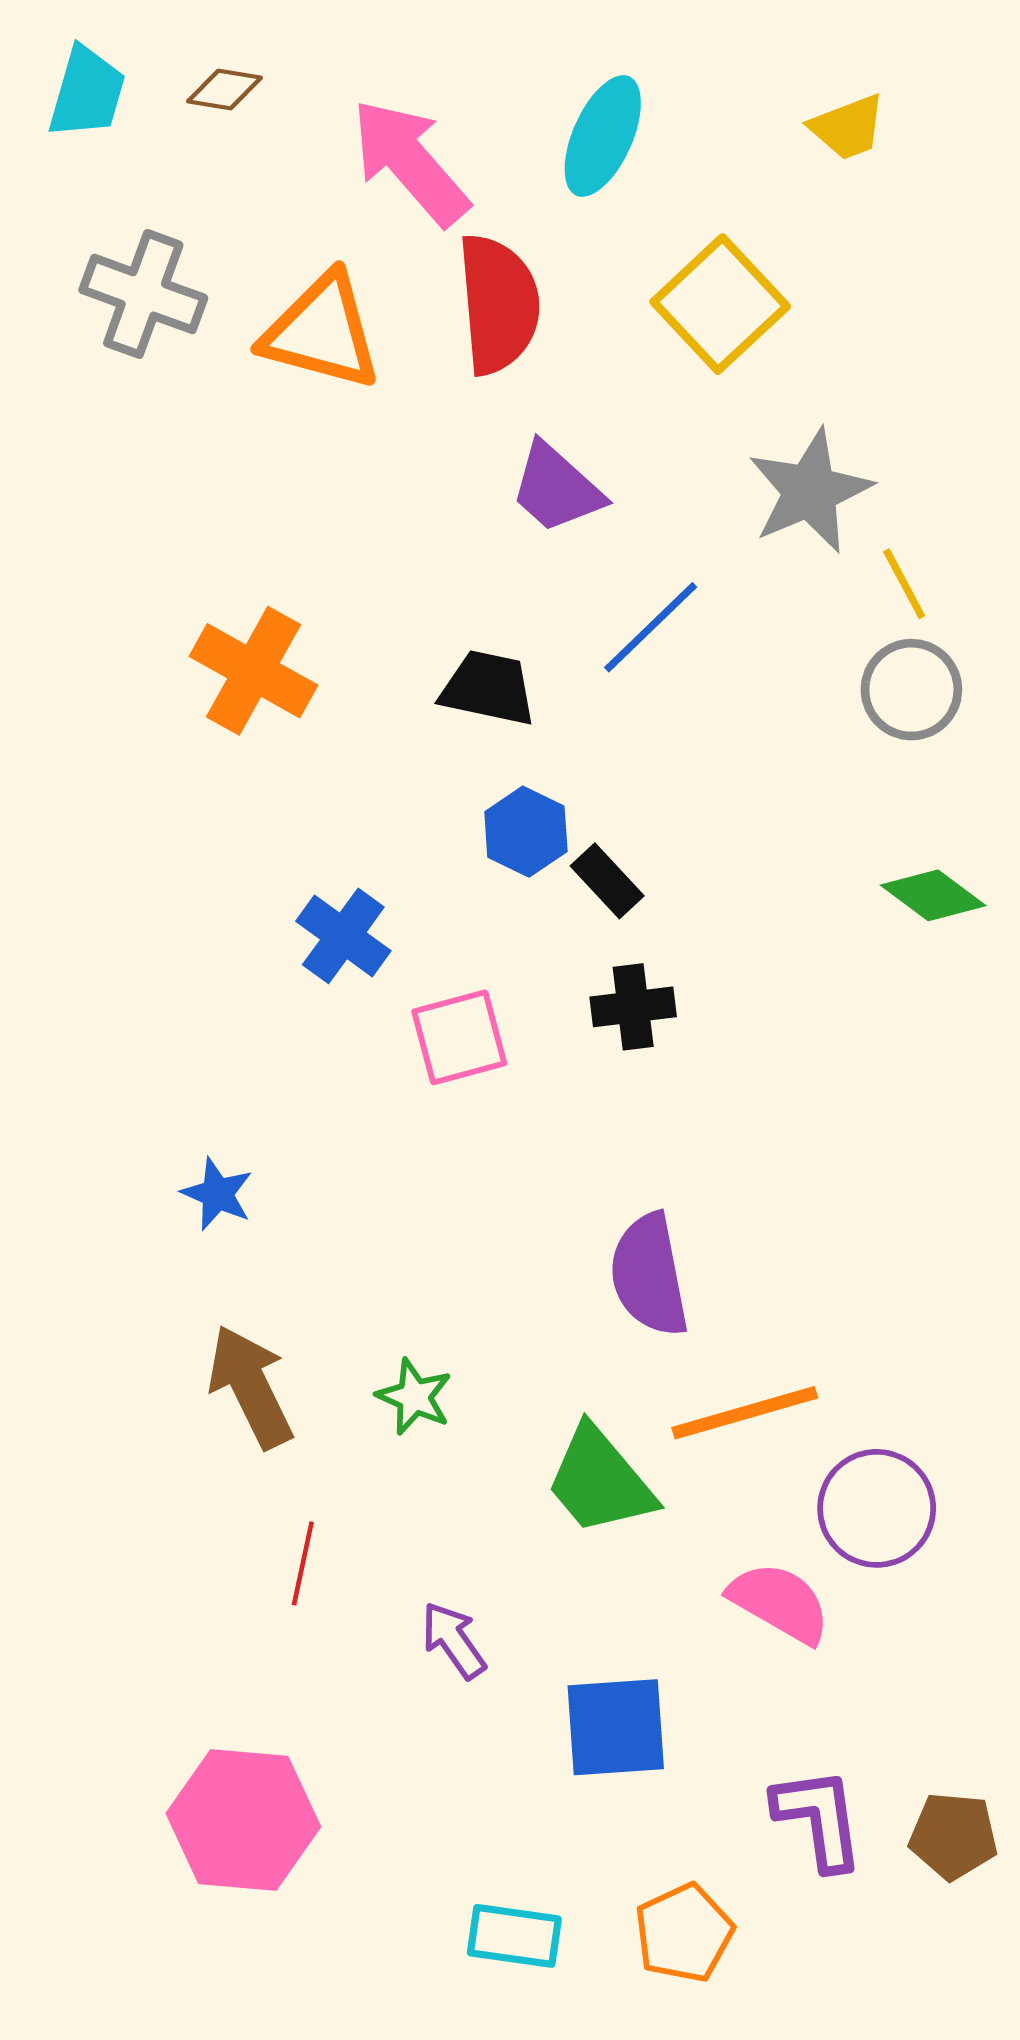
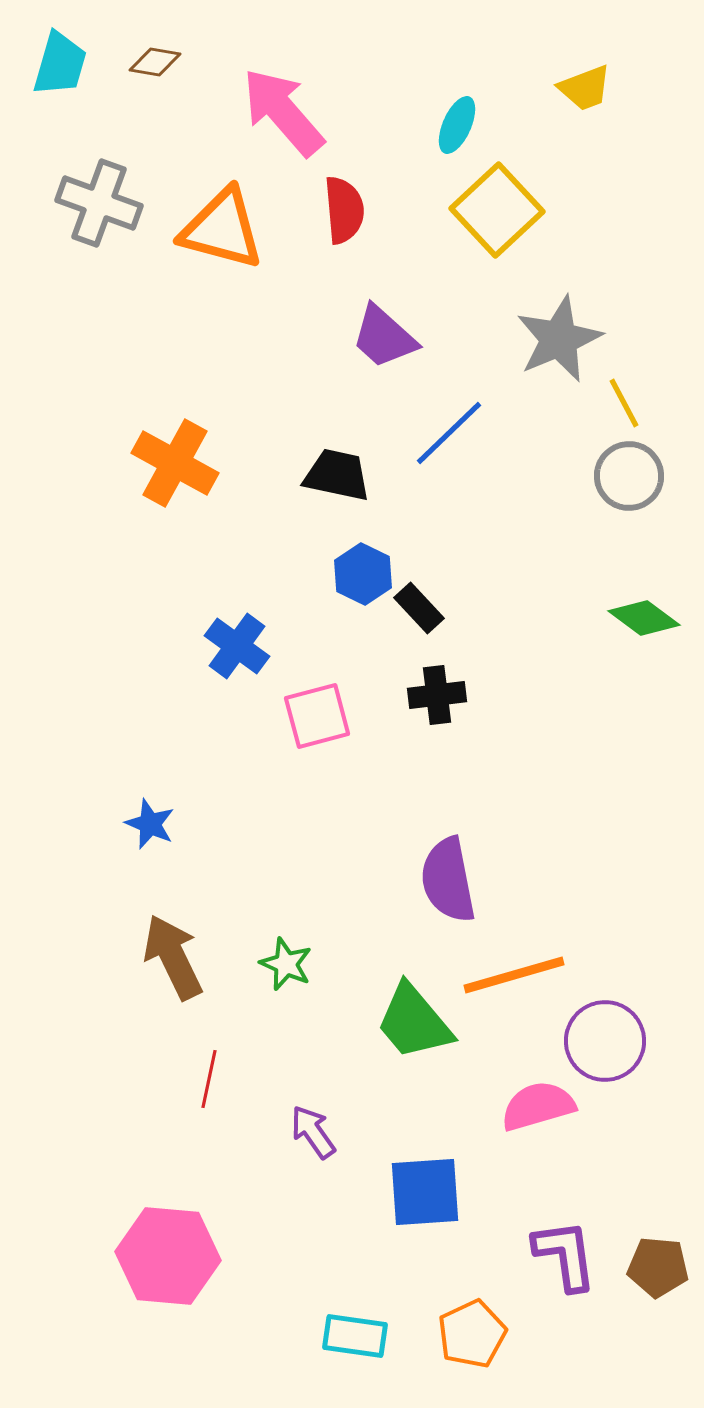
cyan ellipse: (603, 136) -> (457, 125), moved, size x0.7
red semicircle: (498, 304) -> (344, 210), size x0.7
pink semicircle: (780, 1603) -> (538, 1106), turned -46

